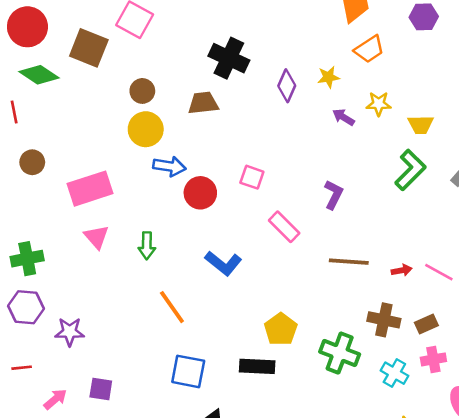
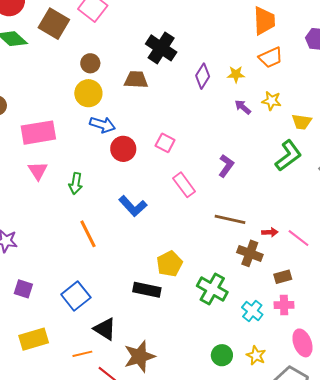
brown cross: (384, 320) -> (250, 253), moved
blue square: (188, 371) -> (76, 296), moved, turned 32

